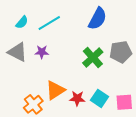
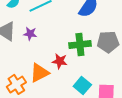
green cross: (93, 57) -> (80, 44), turned 30
red star: (77, 98) -> (60, 61), moved

